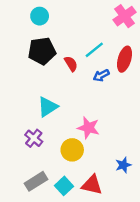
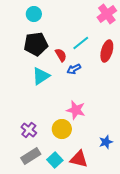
blue arrow: (101, 75) -> (74, 69), moved
cyan triangle: (48, 107) -> (41, 76), moved
purple cross: (34, 138) -> (29, 130), moved

